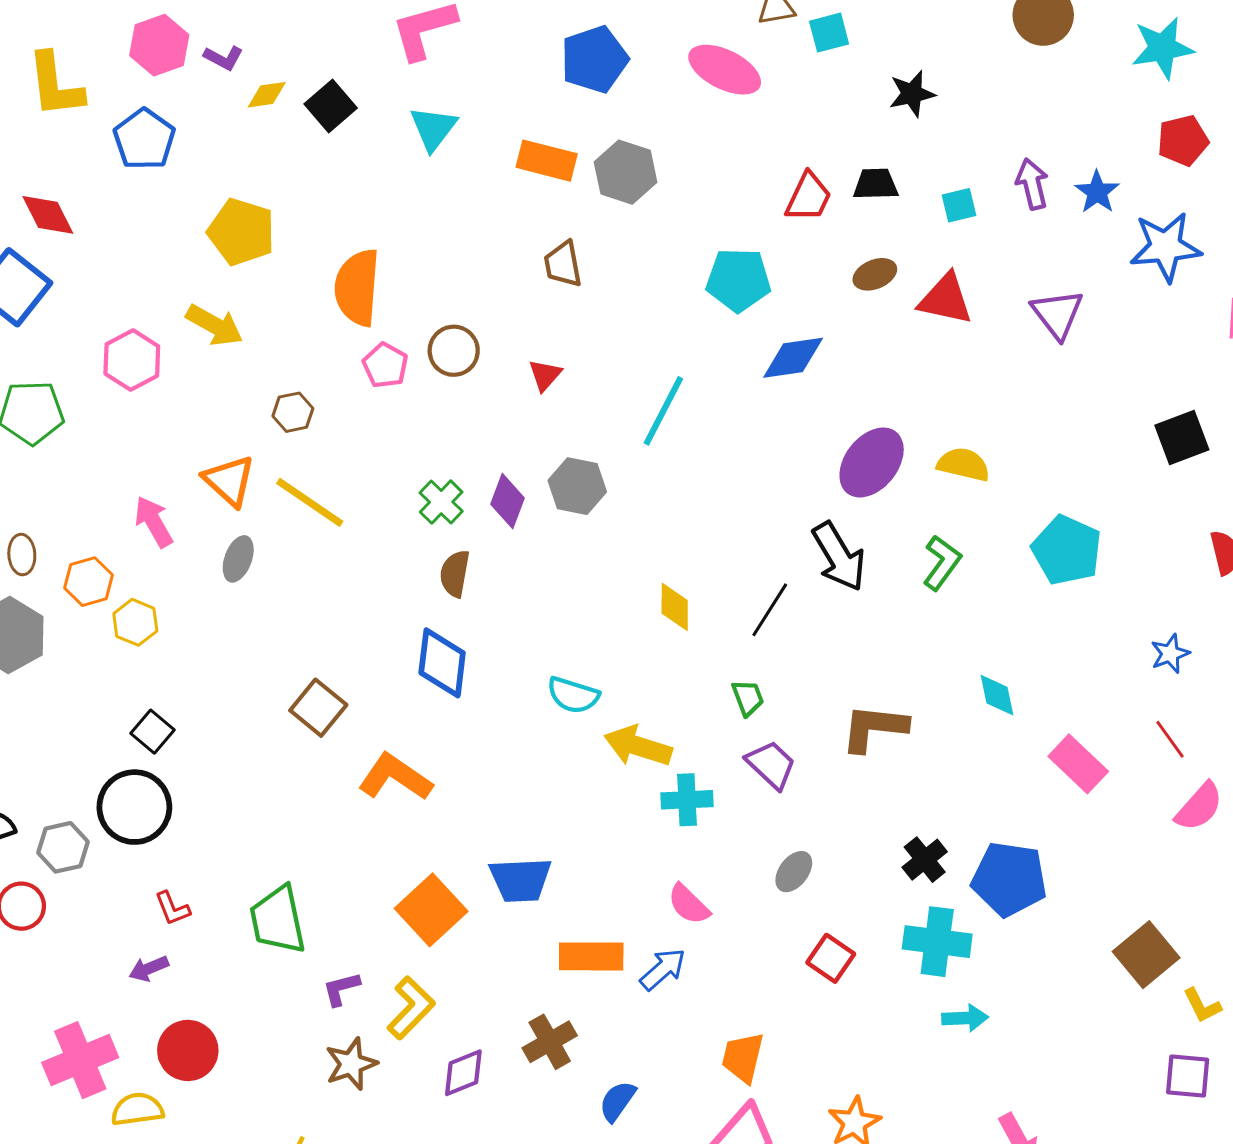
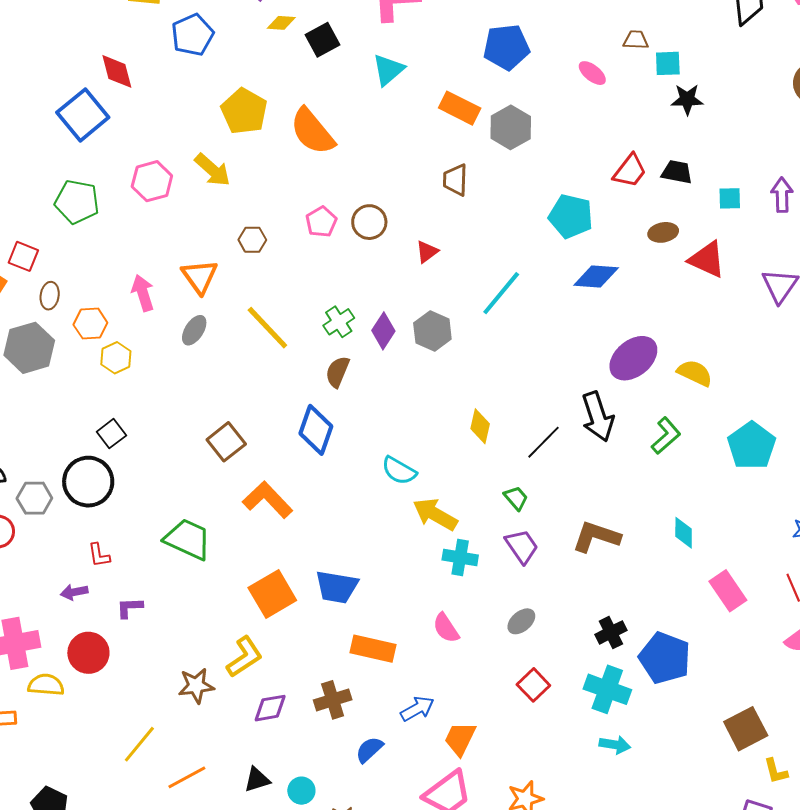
pink ellipse: (725, 70) -> (592, 73), size x0.6
black star: (912, 94) -> (687, 99), moved
orange semicircle: (357, 287) -> (312, 131), moved, turned -56
yellow line: (310, 502) -> (267, 328), moved
green trapezoid: (748, 698) -> (516, 498), turned -32
green trapezoid: (278, 920) -> (188, 539), moved, turned 114
blue arrow: (663, 969) -> (417, 709), moved
purple L-shape: (341, 989) -> (130, 608), moved

